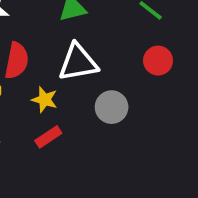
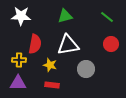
red rectangle: (48, 137) -> (52, 85), turned 40

